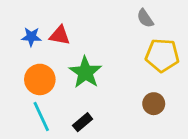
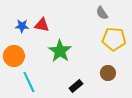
orange circle: (40, 79) -> (14, 56), moved
black rectangle: (83, 122) -> (76, 86), moved

